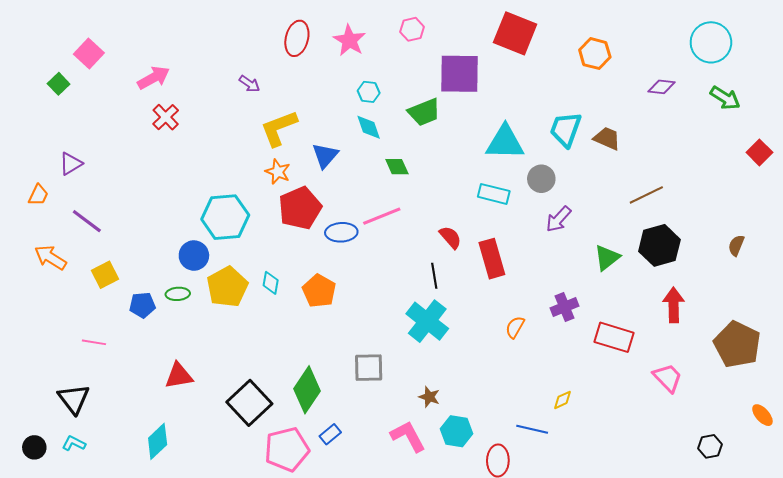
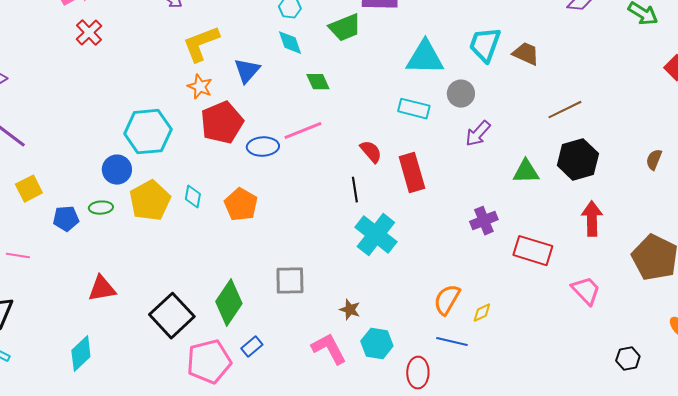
green triangle: (607, 258) -> (526, 172), turned 36
cyan cross: (427, 321) -> (376, 235), moved
orange semicircle: (515, 327) -> (447, 300), moved, size x1.4

